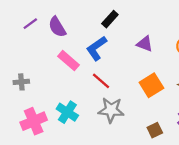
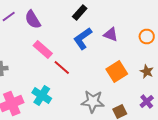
blue L-shape: (96, 48) -> (83, 38), moved
red line: (101, 81) -> (62, 68), moved
gray star: (111, 110) -> (93, 102), moved

